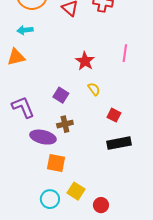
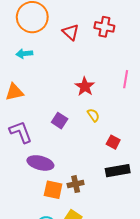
orange triangle: (16, 57) -> (14, 92), moved
brown cross: (65, 124) -> (76, 184), moved

